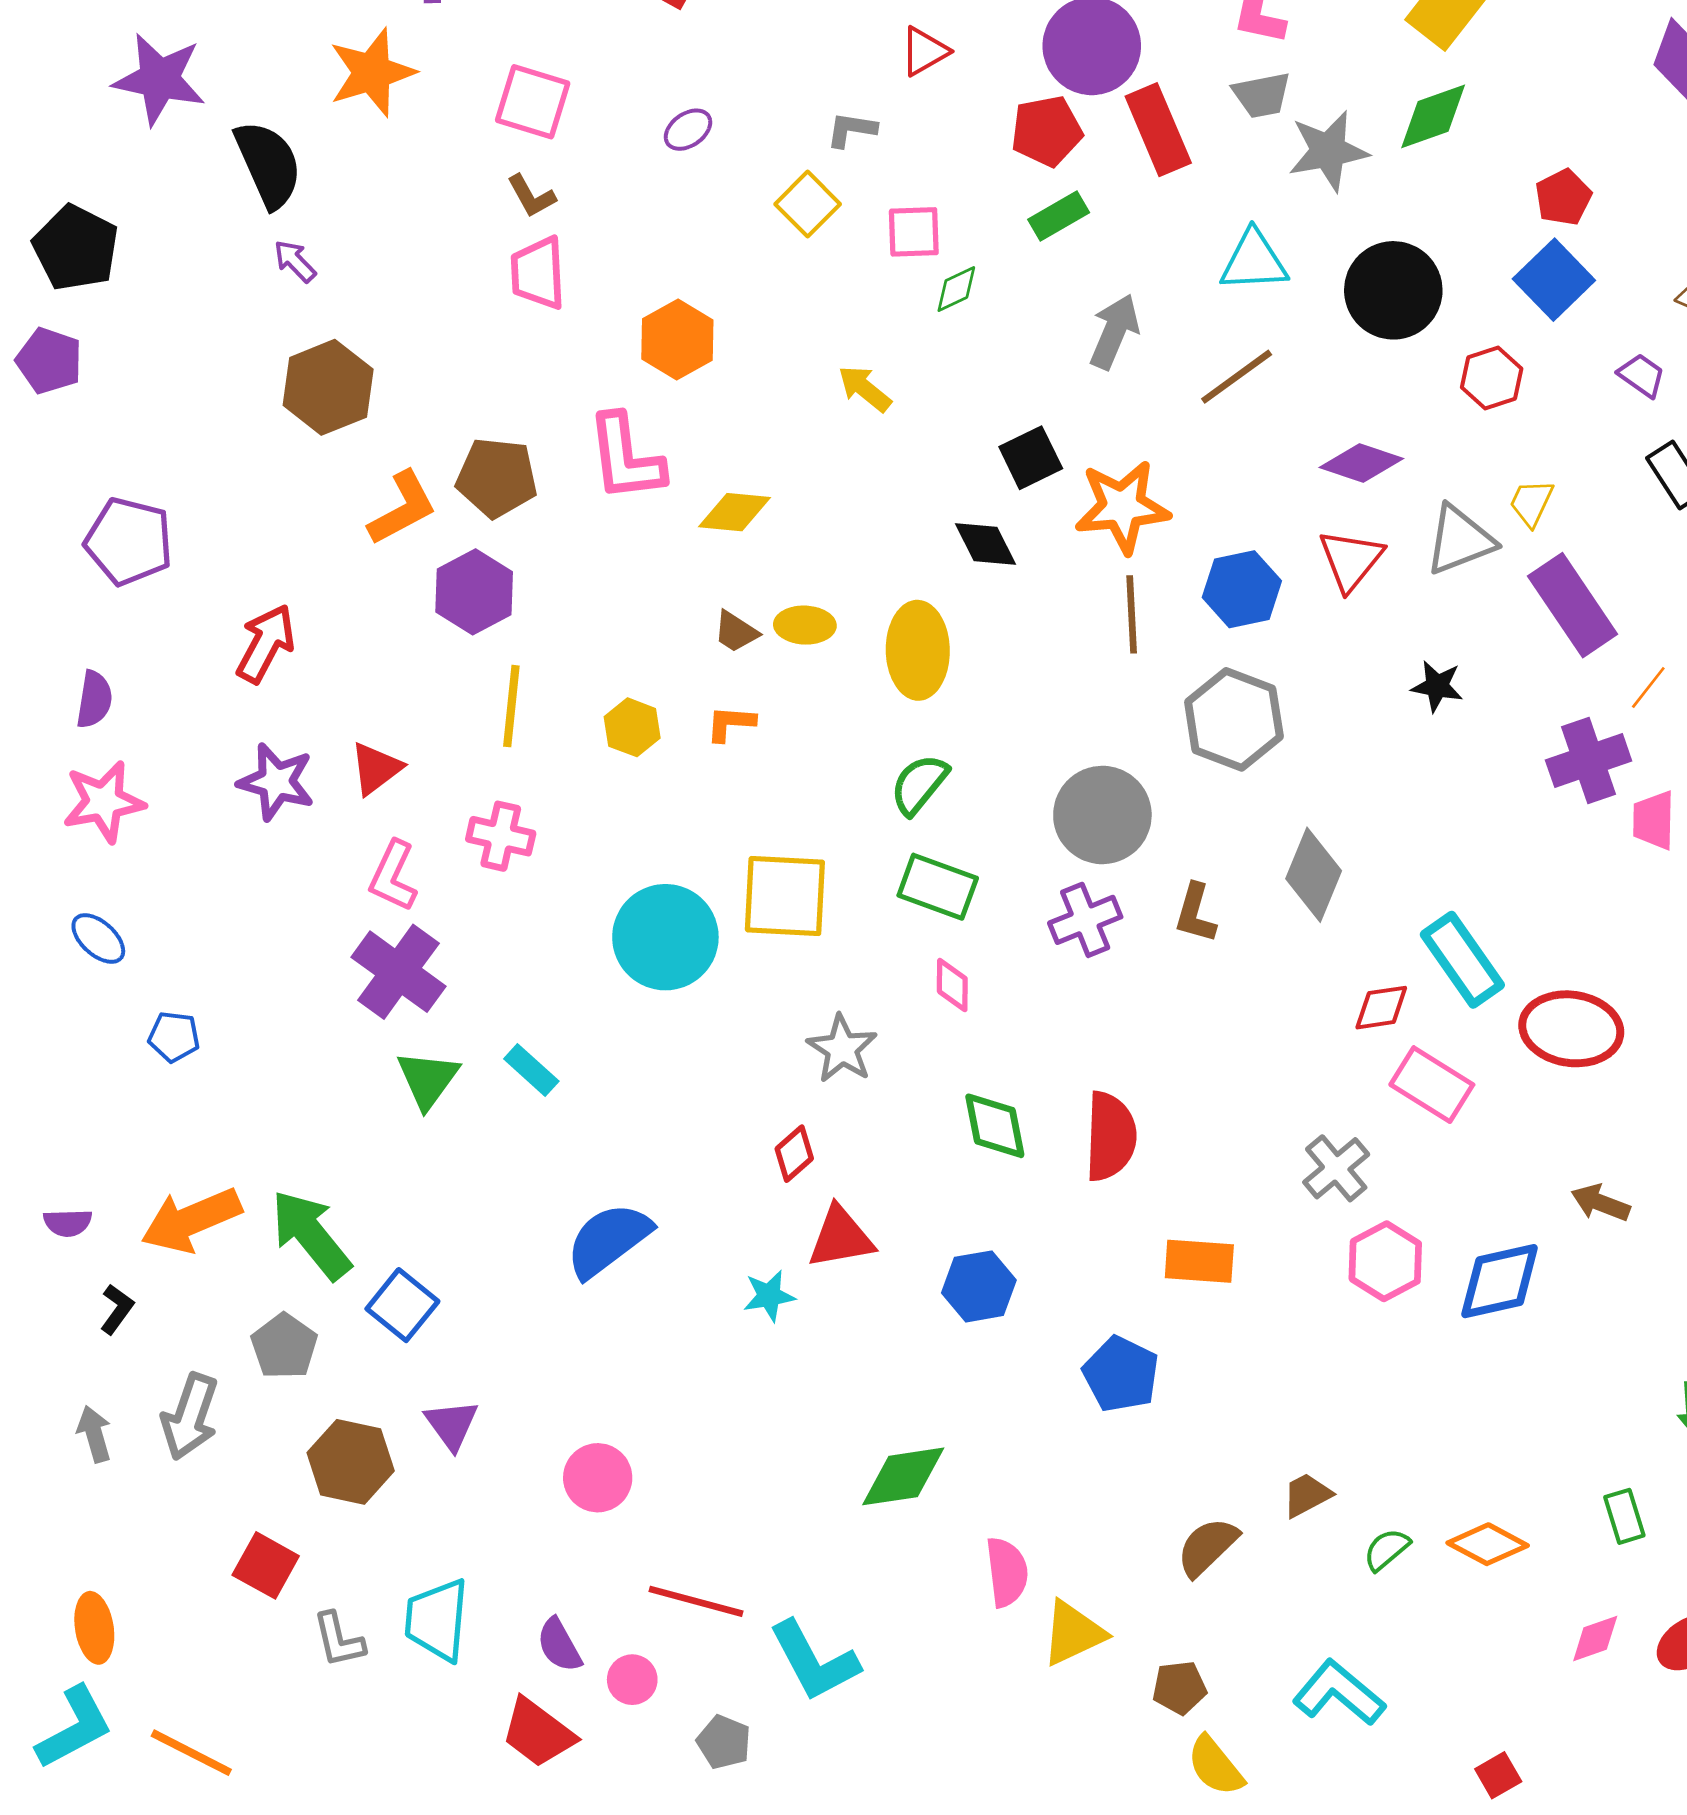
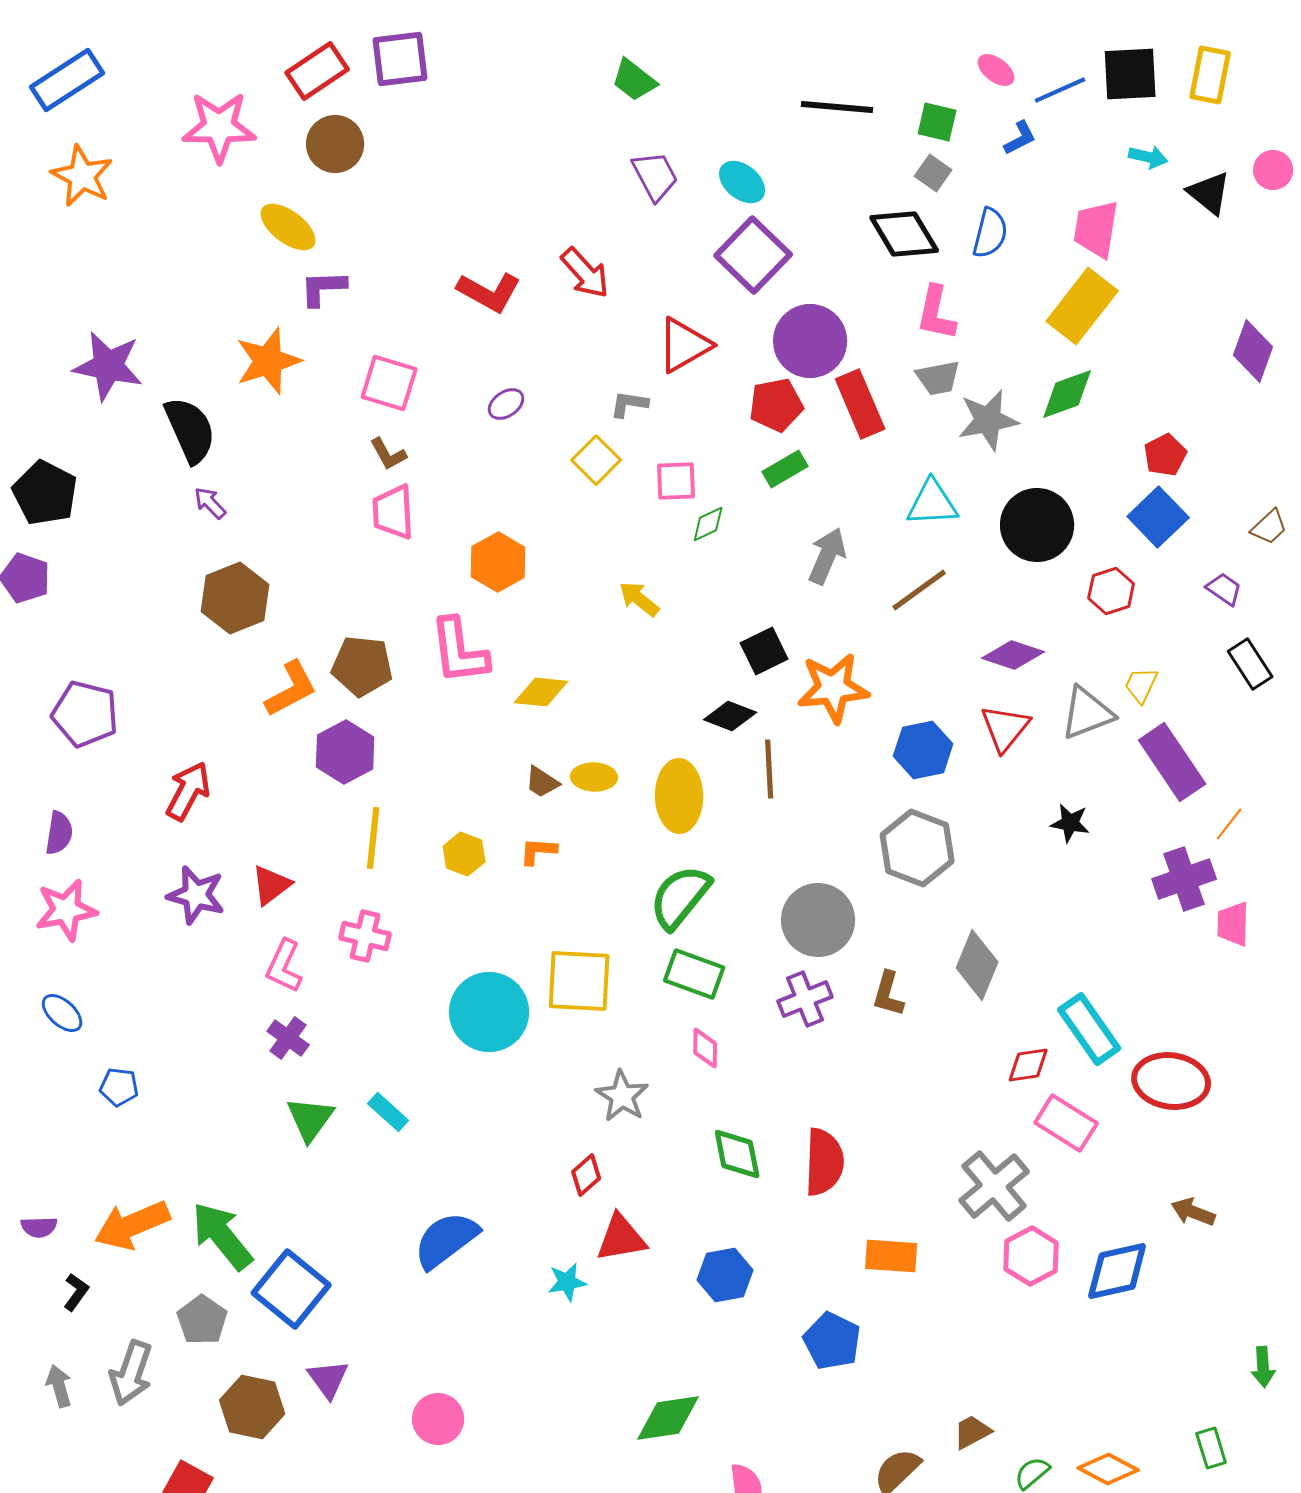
red triangle: (924, 51) -> (684, 345), size x1.5
black diamond: (986, 544) -> (730, 716), turned -42
brown line: (1132, 614) -> (769, 769), moved
green semicircle: (919, 784) -> (680, 897), size x1.4
purple cross: (398, 972) -> (288, 1038), size x0.6
gray cross: (1336, 1168) -> (994, 1186), size x1.4
blue square: (402, 1305) -> (291, 1289), size x1.4

